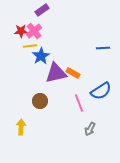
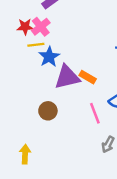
yellow arrow: (21, 127) -> (25, 154), moved

